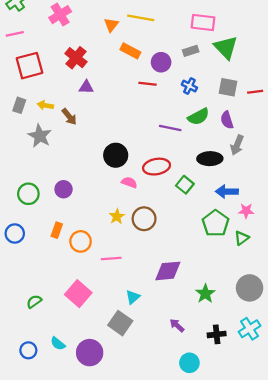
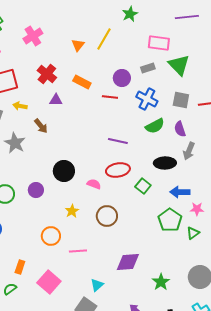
yellow line: (141, 18) -> (104, 39), turned -70
orange rectangle: (130, 51) -> (82, 82), moved
blue cross: (189, 86) -> (147, 99), size x1.5
yellow arrow: (45, 105) -> (20, 106), moved
purple line: (170, 128) -> (118, 141), moved
black circle: (116, 155) -> (64, 171), moved
yellow star: (117, 216) -> (72, 211), moved
orange rectangle: (57, 230) -> (20, 267), moved

